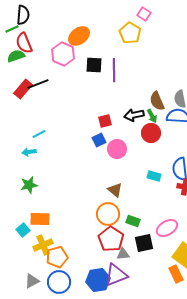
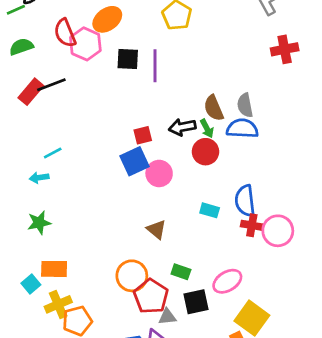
red semicircle: (24, 43) -> (65, 33), moved
blue square: (99, 140) -> (135, 161), size x1.5
orange circle: (108, 214) -> (132, 276), moved

